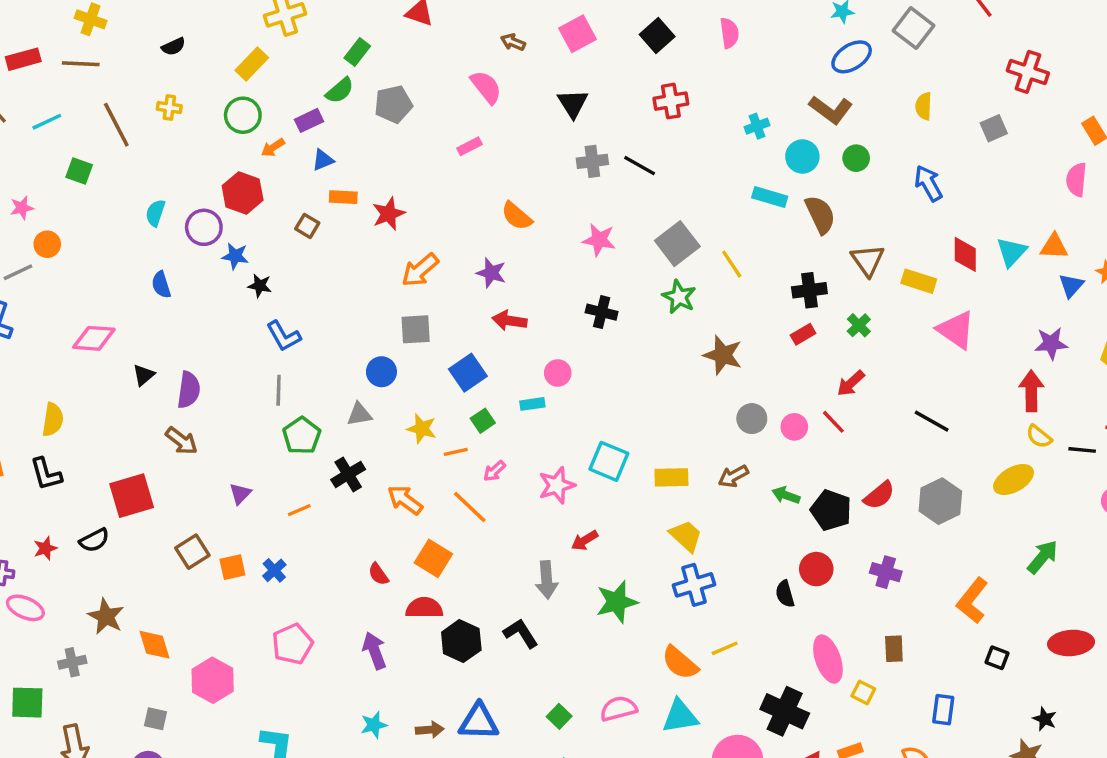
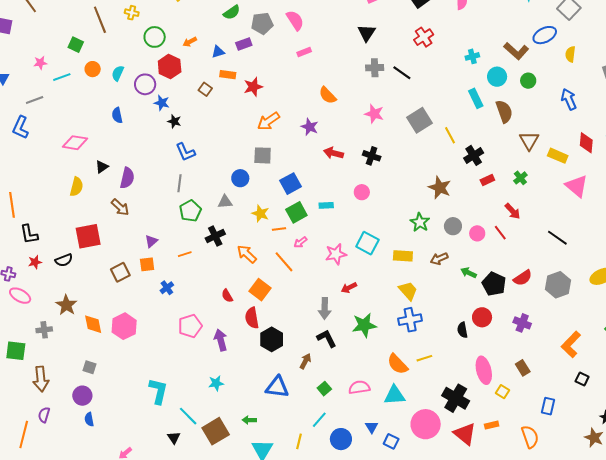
blue ellipse: (852, 57) -> (545, 35), moved
pink semicircle: (486, 87) -> (295, 20), moved
red cross: (671, 101) -> (424, 37), turned -30
green circle: (243, 115) -> (155, 37), moved
purple rectangle: (309, 120) -> (244, 44), moved
cyan line: (47, 122) -> (62, 77), moved
cyan rectangle: (770, 197) -> (476, 98), turned 42
orange circle: (47, 244) -> (93, 69), moved
black cross: (809, 290) -> (474, 155), moved, turned -30
green star: (679, 297) -> (420, 222), moved
red arrow: (509, 321) -> (333, 153), moved
pink circle: (558, 373) -> (362, 192), moved
red arrow: (851, 383) -> (513, 211), turned -96
yellow semicircle: (53, 420) -> (76, 187), moved
green square: (483, 421) -> (296, 212), size x1.5
black L-shape: (46, 474) -> (29, 234), moved
orange square: (232, 567) -> (147, 264), moved
red semicircle: (424, 608) -> (252, 318), turned -105
black L-shape: (521, 633) -> (327, 338), moved
pink pentagon: (292, 644) -> (190, 326), moved
brown rectangle: (894, 649) -> (523, 368), turned -35
pink hexagon: (213, 680) -> (124, 326), moved
brown arrow: (430, 730) -> (305, 361), moved, turned -63

